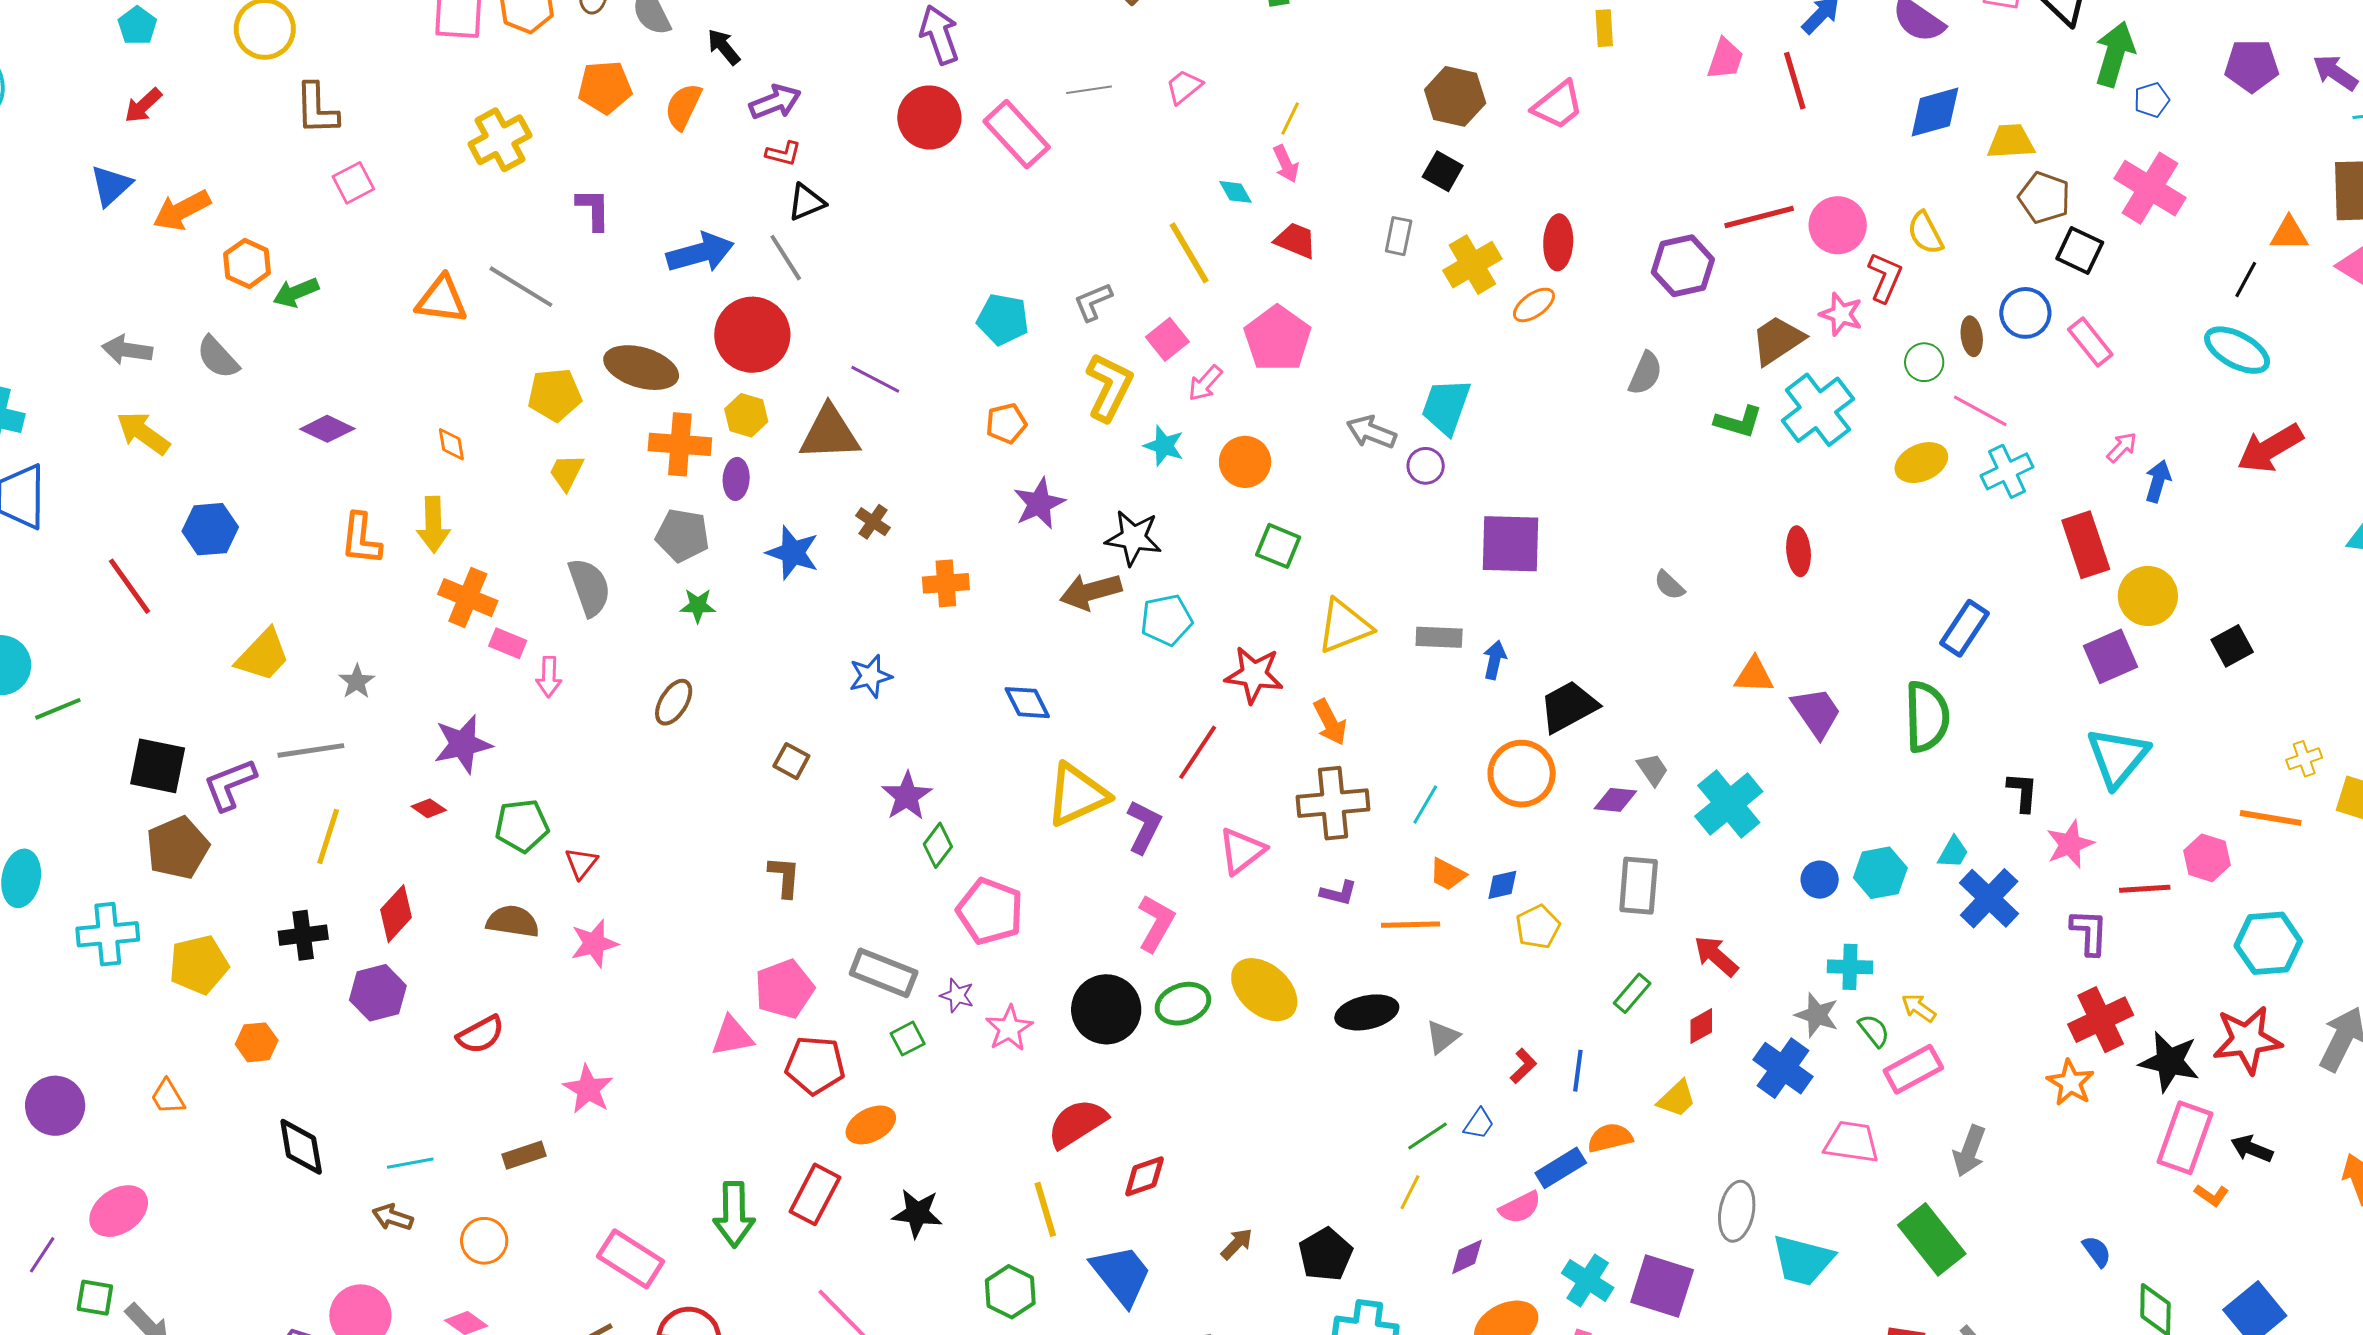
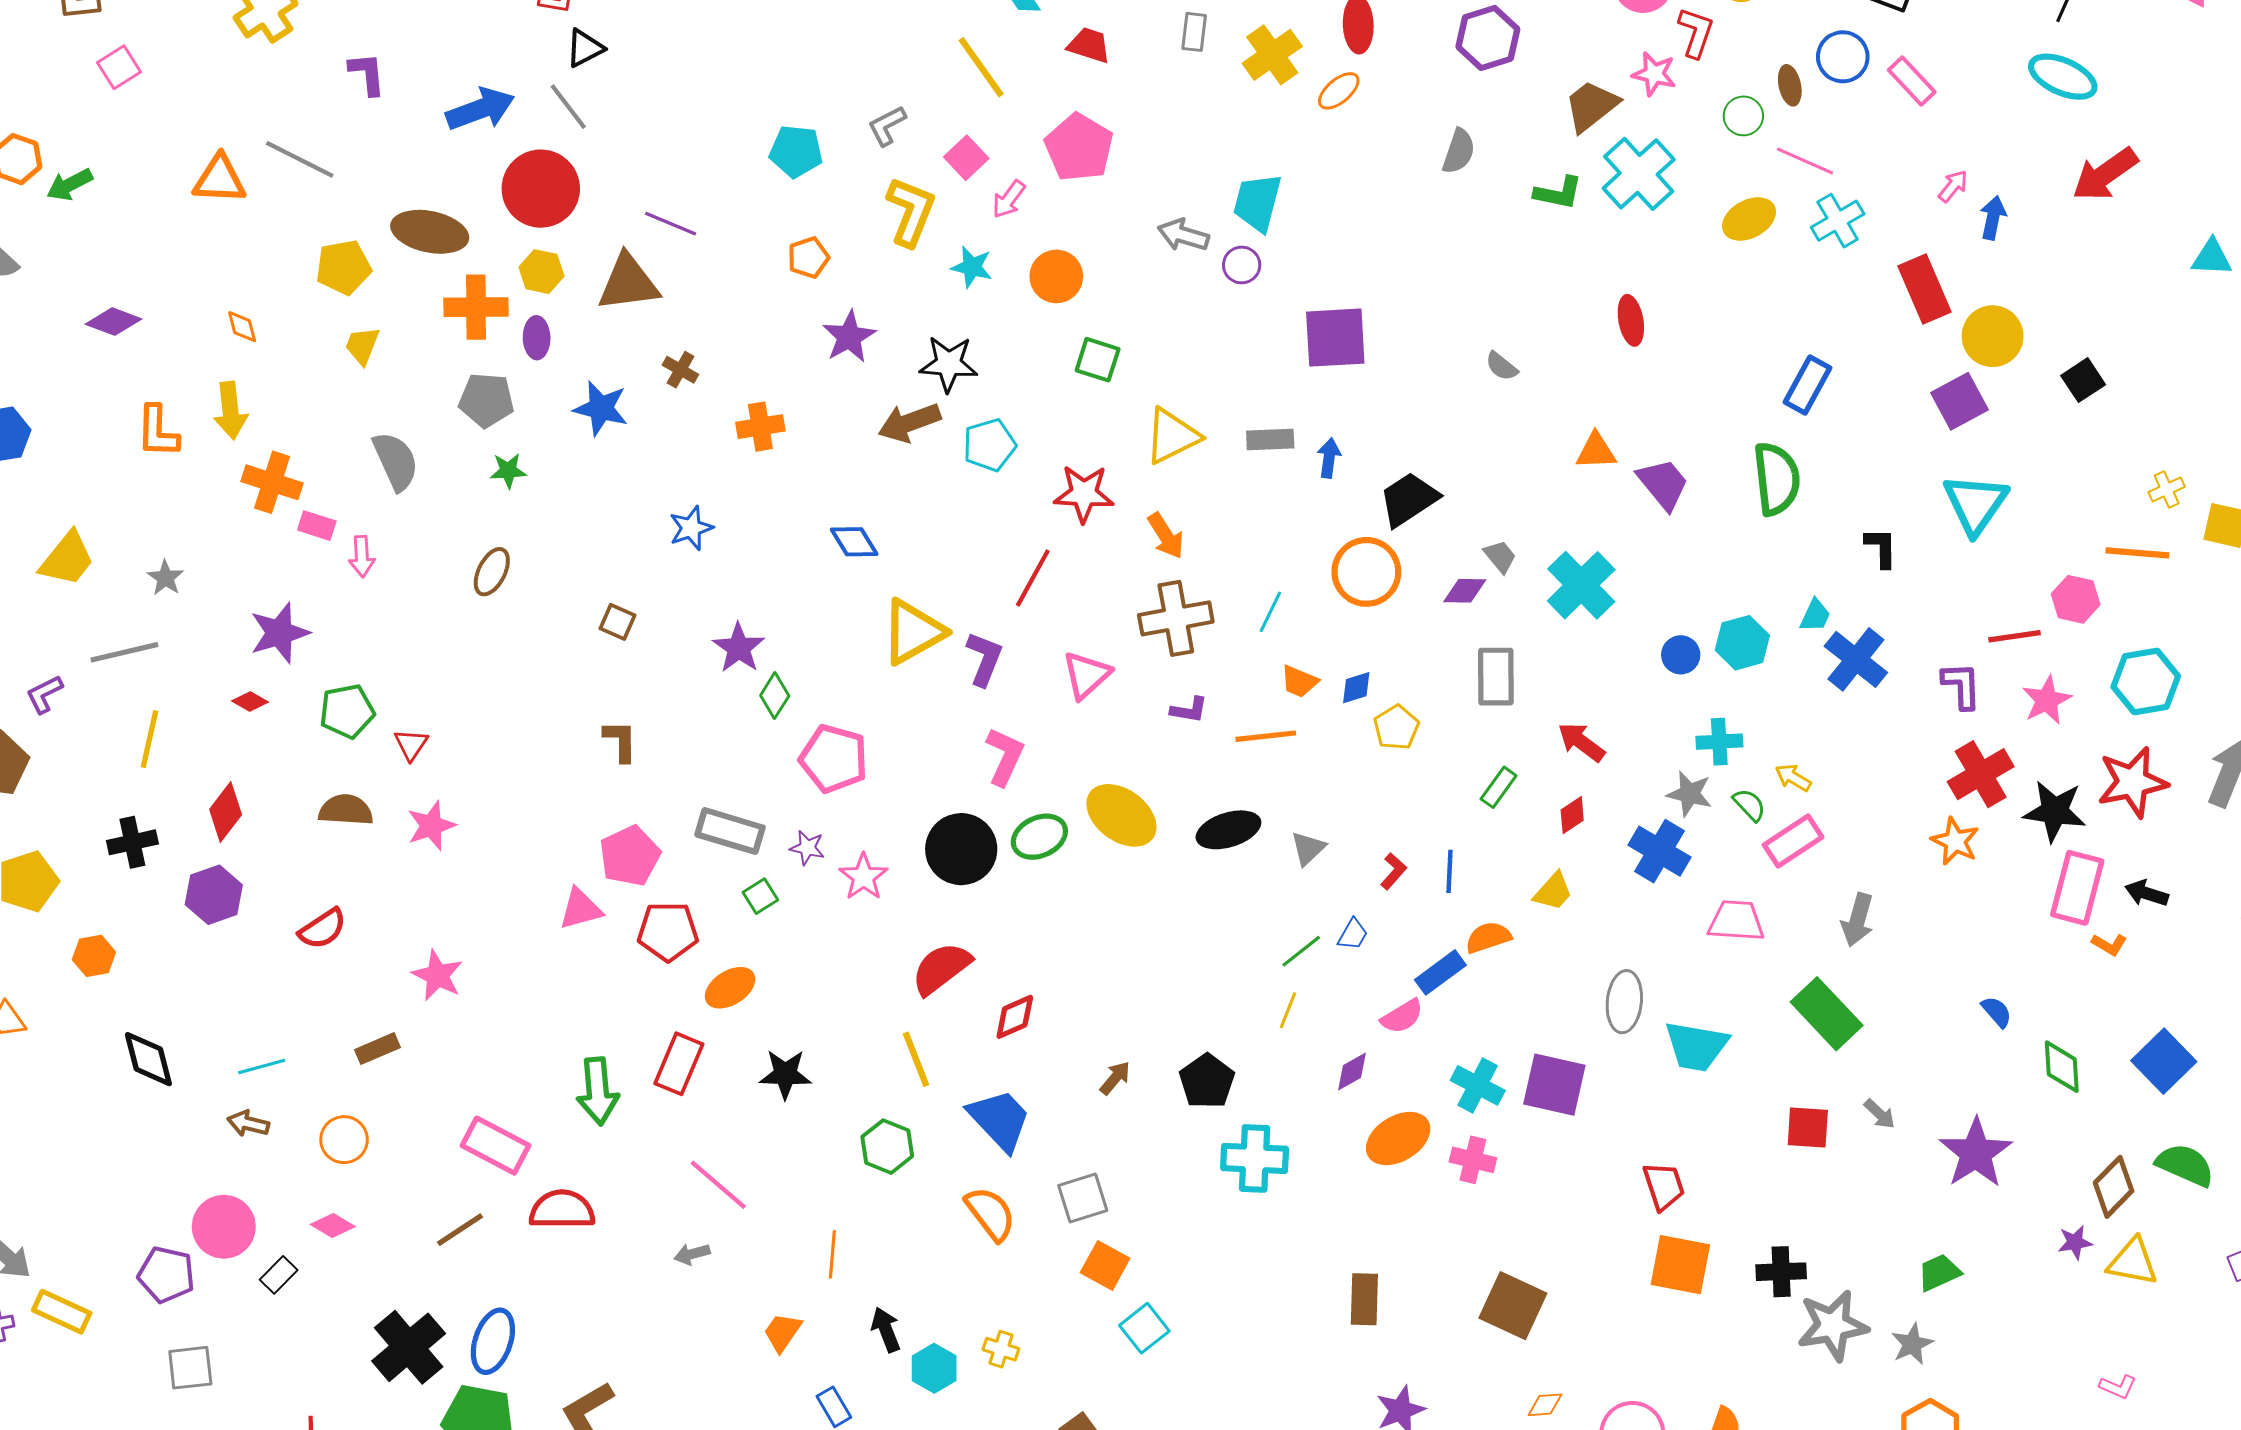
purple L-shape: (230, 784) -> (44, 694), size x0.7
pink star: (2070, 844) -> (2047, 700), moved

